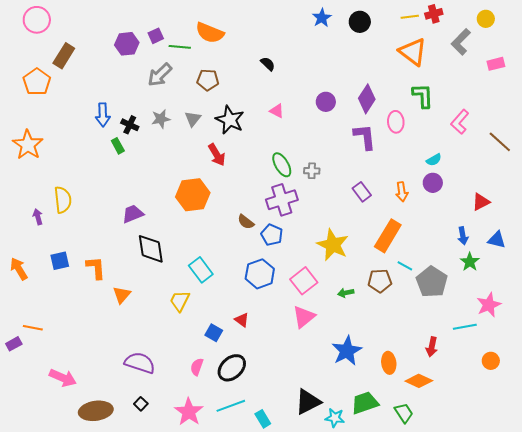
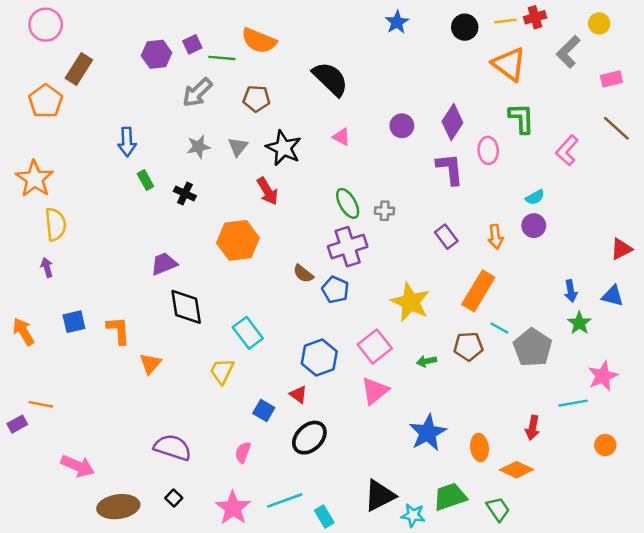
black circle: (360, 22) -> (465, 27), moved
black semicircle: (268, 64) -> (330, 79), size x2.0
black cross: (130, 125) -> (185, 194), moved
brown line: (500, 142) -> (616, 128), moved
yellow semicircle: (63, 200) -> (55, 224), moved
red triangle: (481, 202) -> (621, 249), moved
blue hexagon: (260, 274) -> (319, 357), moved
black ellipse: (232, 368) -> (309, 438), moved

